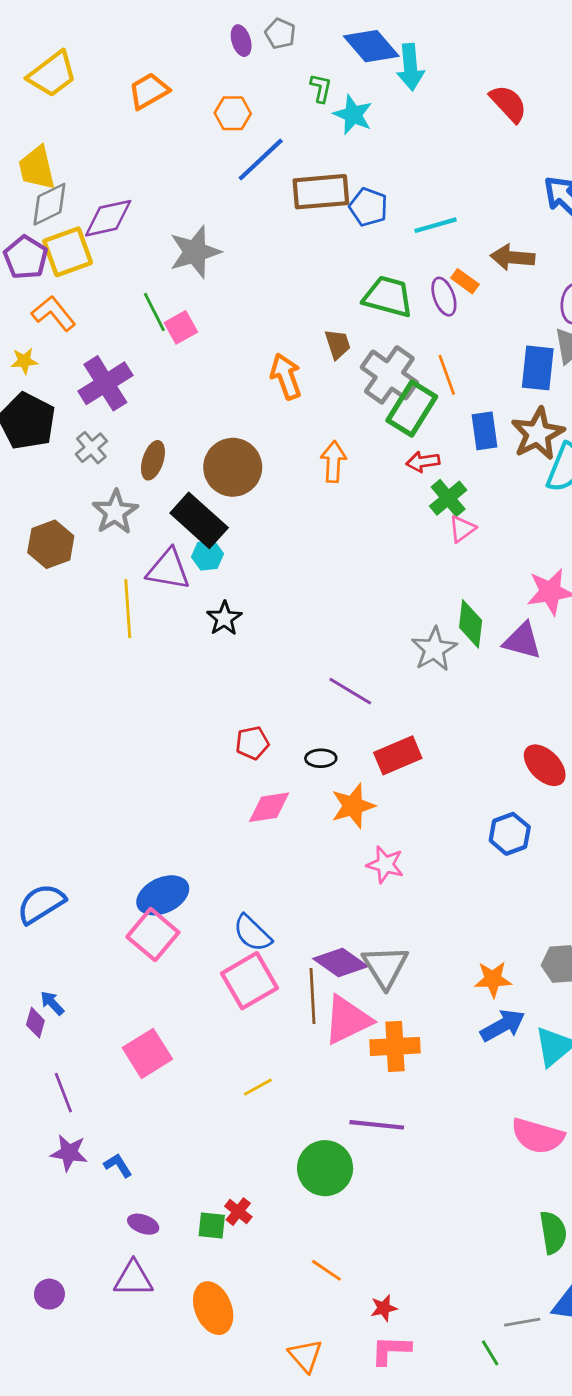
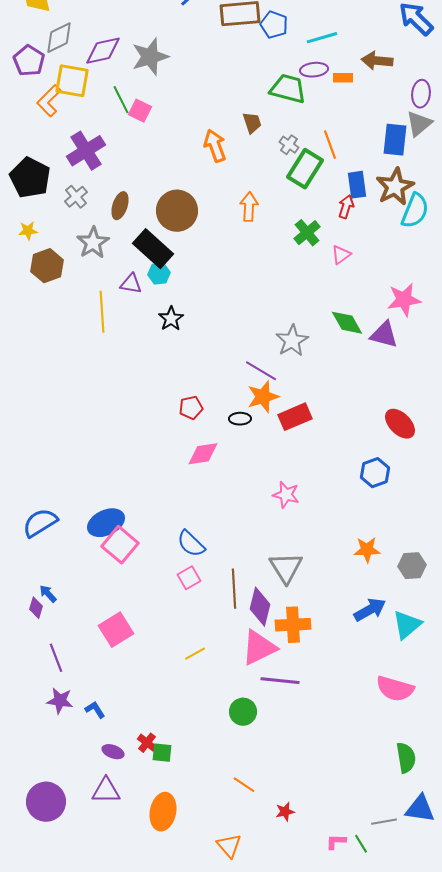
gray diamond: (49, 204) -> (59, 38), moved
purple diamond: (108, 218) -> (103, 51), moved
yellow square: (68, 252) -> (72, 81), moved, turned 30
orange rectangle: (465, 281) -> (343, 78), turned -36
purple ellipse: (444, 297) -> (314, 70), moved, turned -76
orange L-shape: (54, 313) -> (49, 101), turned -96
pink square: (181, 327) -> (140, 111), turned -35
yellow star: (24, 361) -> (28, 231), moved
gray cross: (389, 375) -> (289, 145), size x0.5
red arrow: (423, 462) -> (346, 207), moved, turned 115
green cross: (448, 498) -> (307, 233), moved
purple triangle: (168, 569) -> (131, 284), size x0.7
green diamond: (471, 624) -> (347, 323), turned -36
gray star: (434, 649) -> (292, 341), moved
orange star: (353, 806) -> (263, 397), moved
blue ellipse: (163, 895) -> (106, 523), moved
purple diamond: (340, 963) -> (260, 607), moved, turned 69
orange star: (493, 979) -> (367, 550), moved
pink square: (249, 981) -> (189, 578), size x0.6
pink triangle: (347, 1020) -> (259, 648), moved
green circle: (325, 1168) -> (243, 712), size x0.7
red cross: (238, 1212) -> (147, 743), moved
purple circle: (49, 1294) -> (46, 802), size x1.8
orange ellipse: (213, 1308) -> (163, 812), turned 33
pink L-shape: (391, 1350) -> (336, 842), moved, size x0.7

